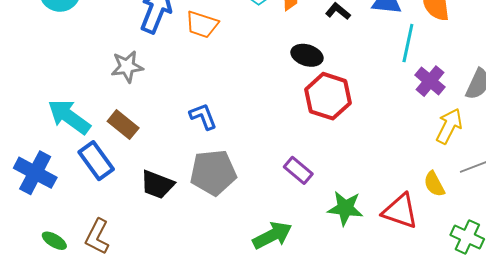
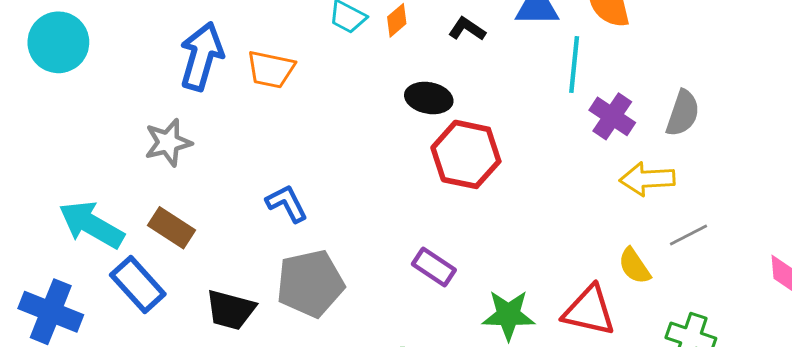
yellow arrow: (449, 126) -> (647, 179), turned -114

